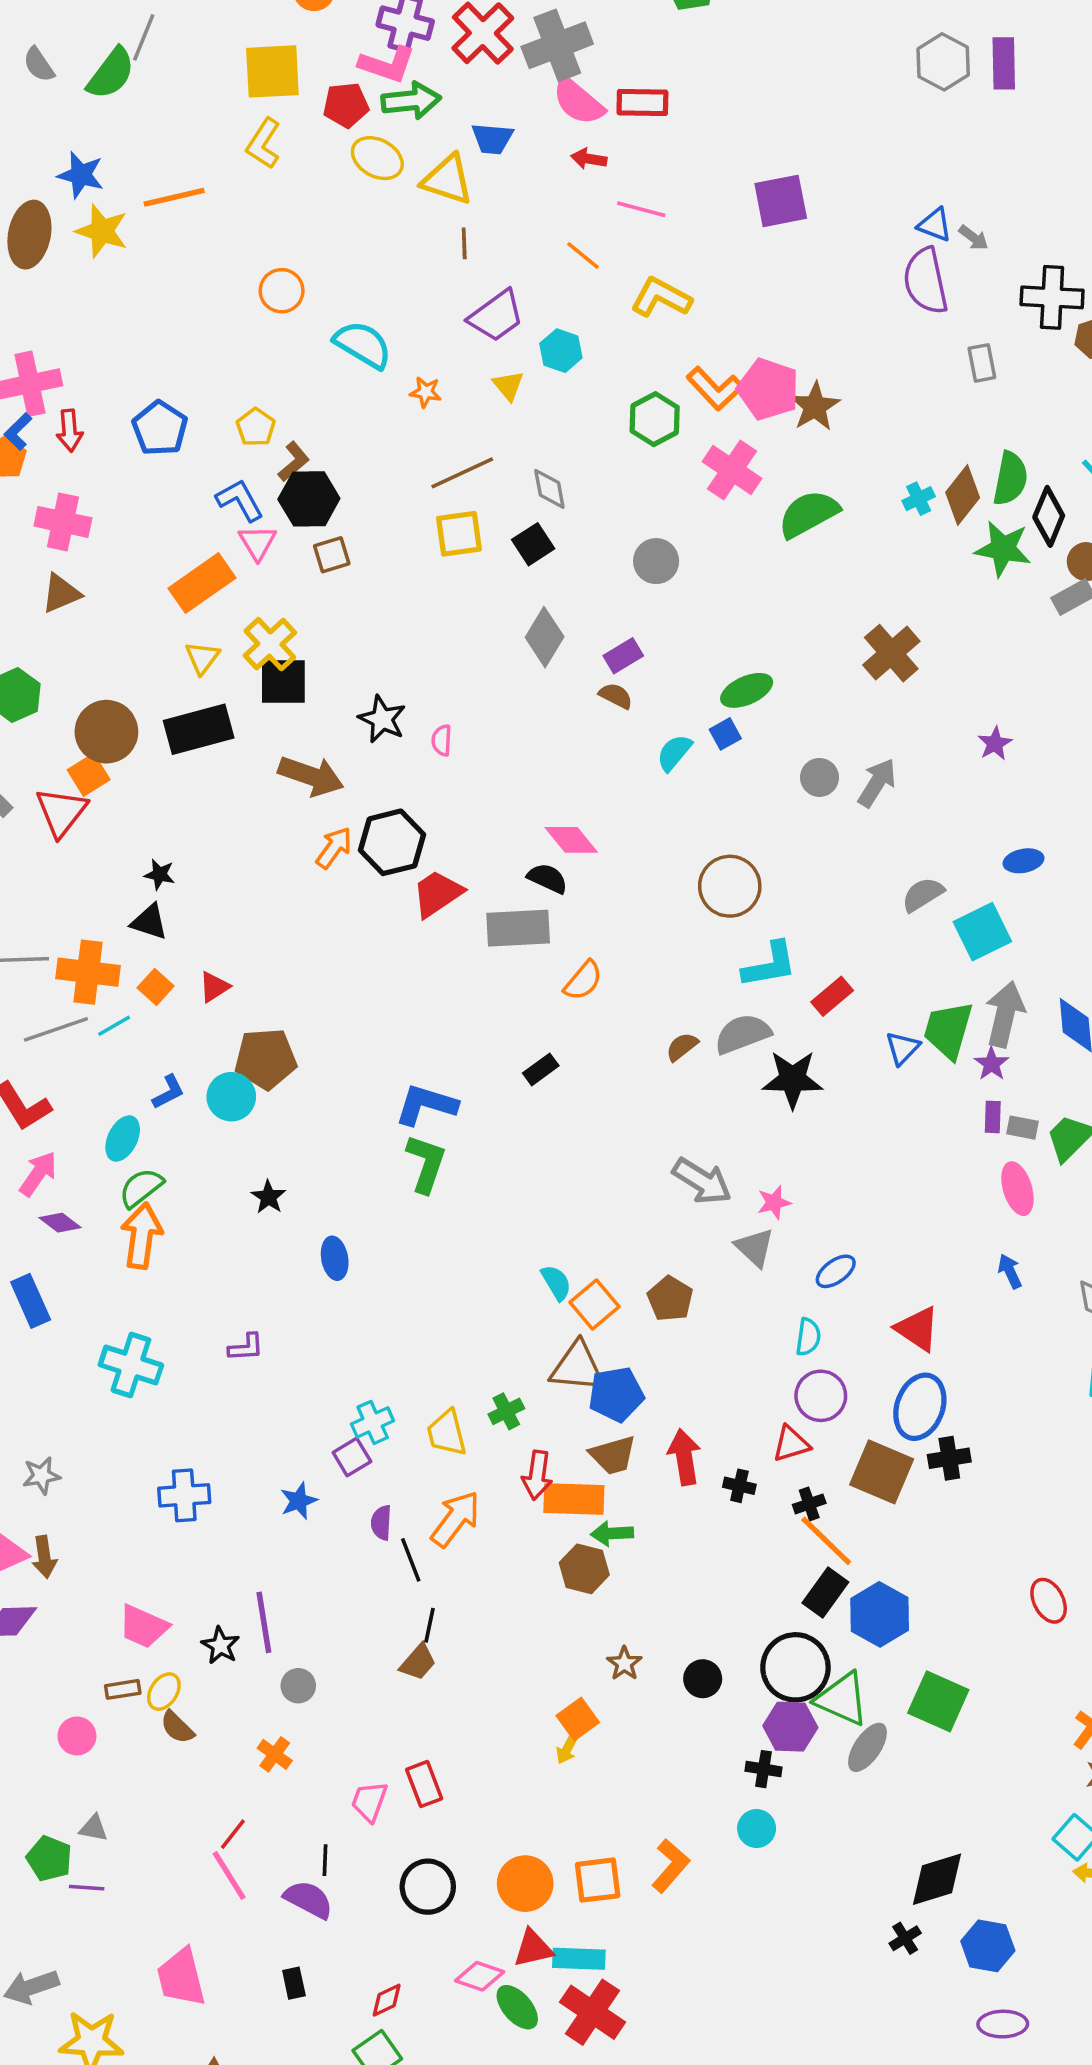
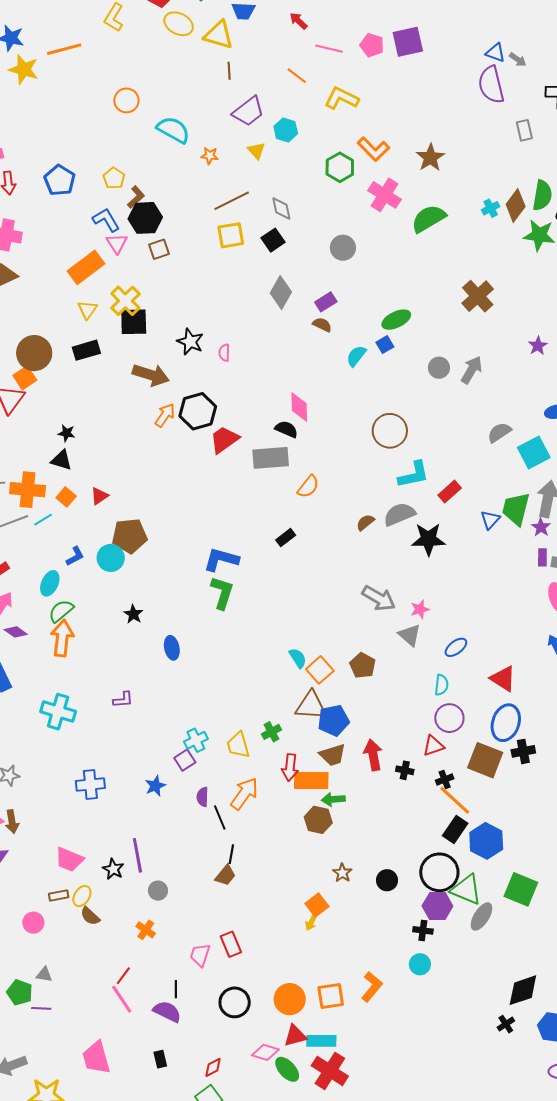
red arrow: (589, 159) -> (298, 21), turned 36
pink pentagon: (768, 389) -> (372, 45), moved, size x0.7
black rectangle: (199, 729) -> (86, 350), size x0.7
pink diamond: (571, 840) -> (299, 407), turned 40

